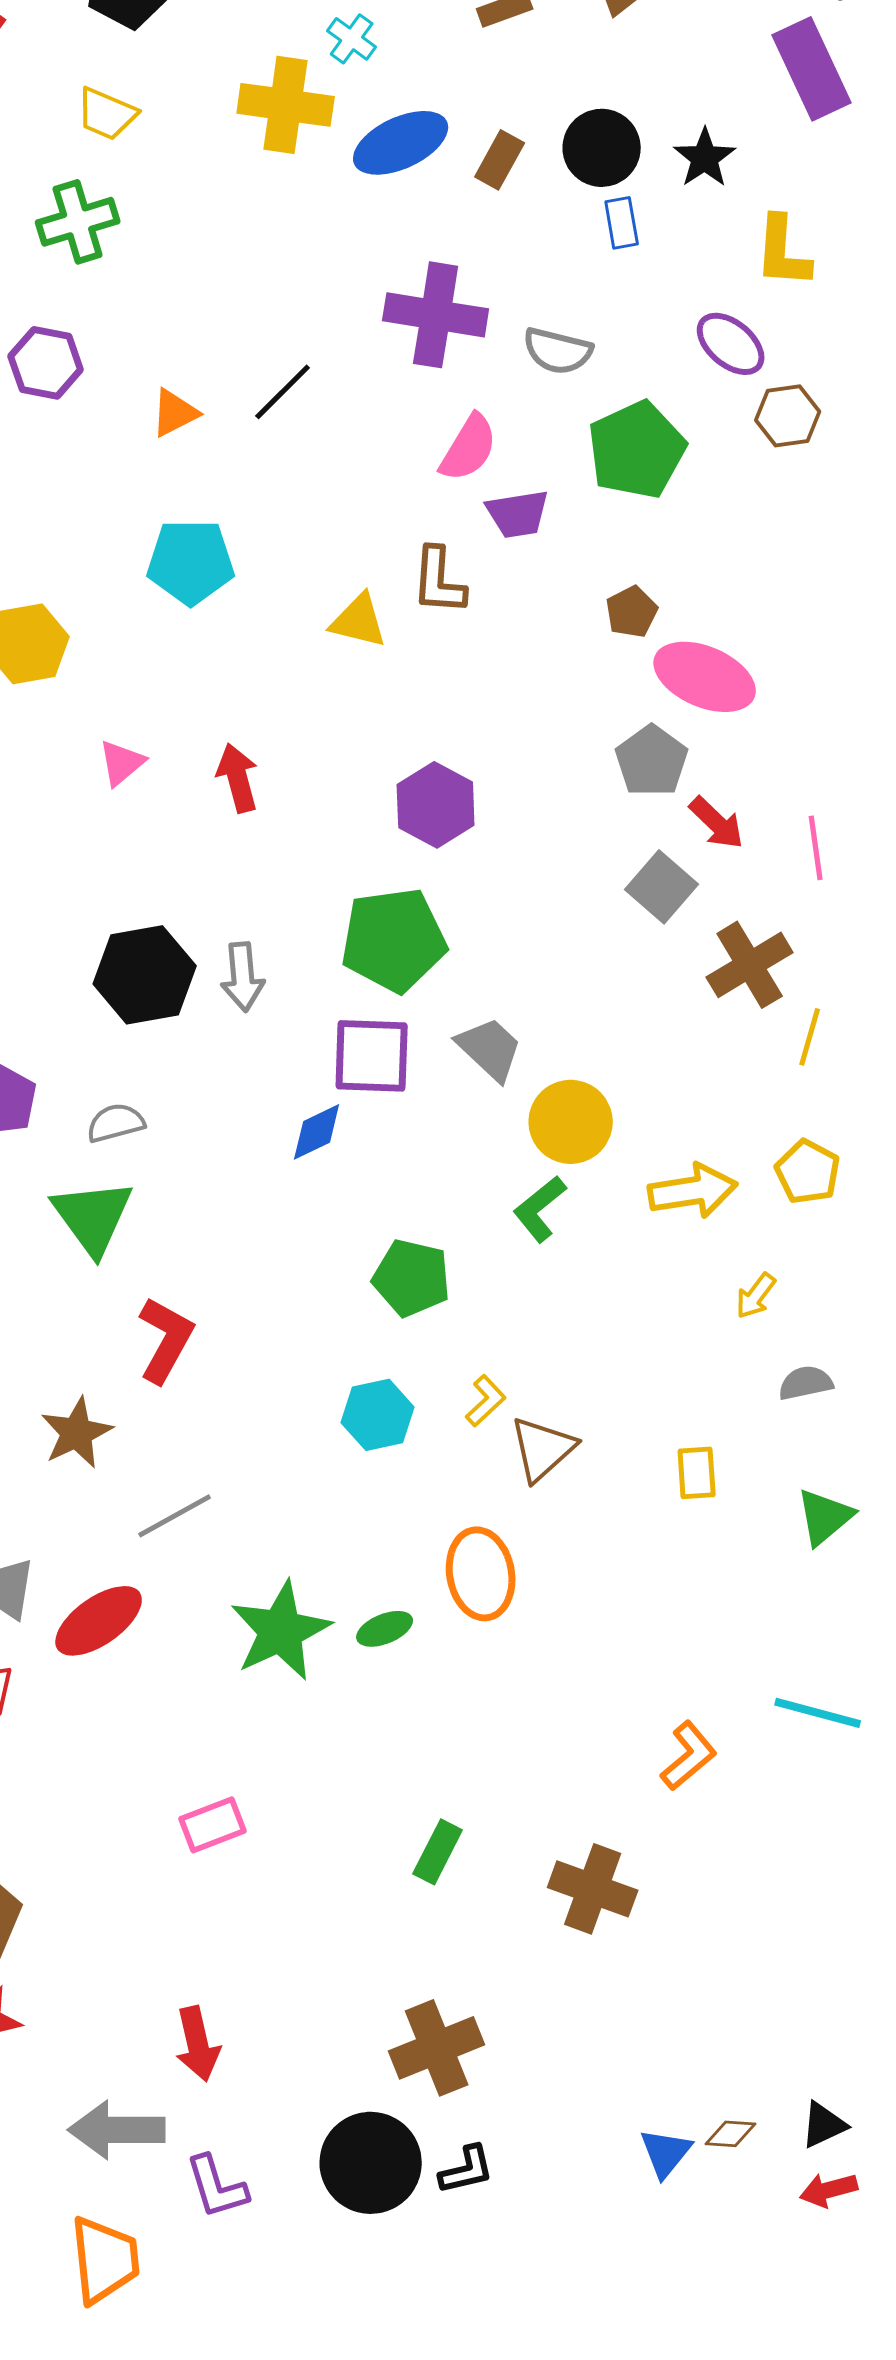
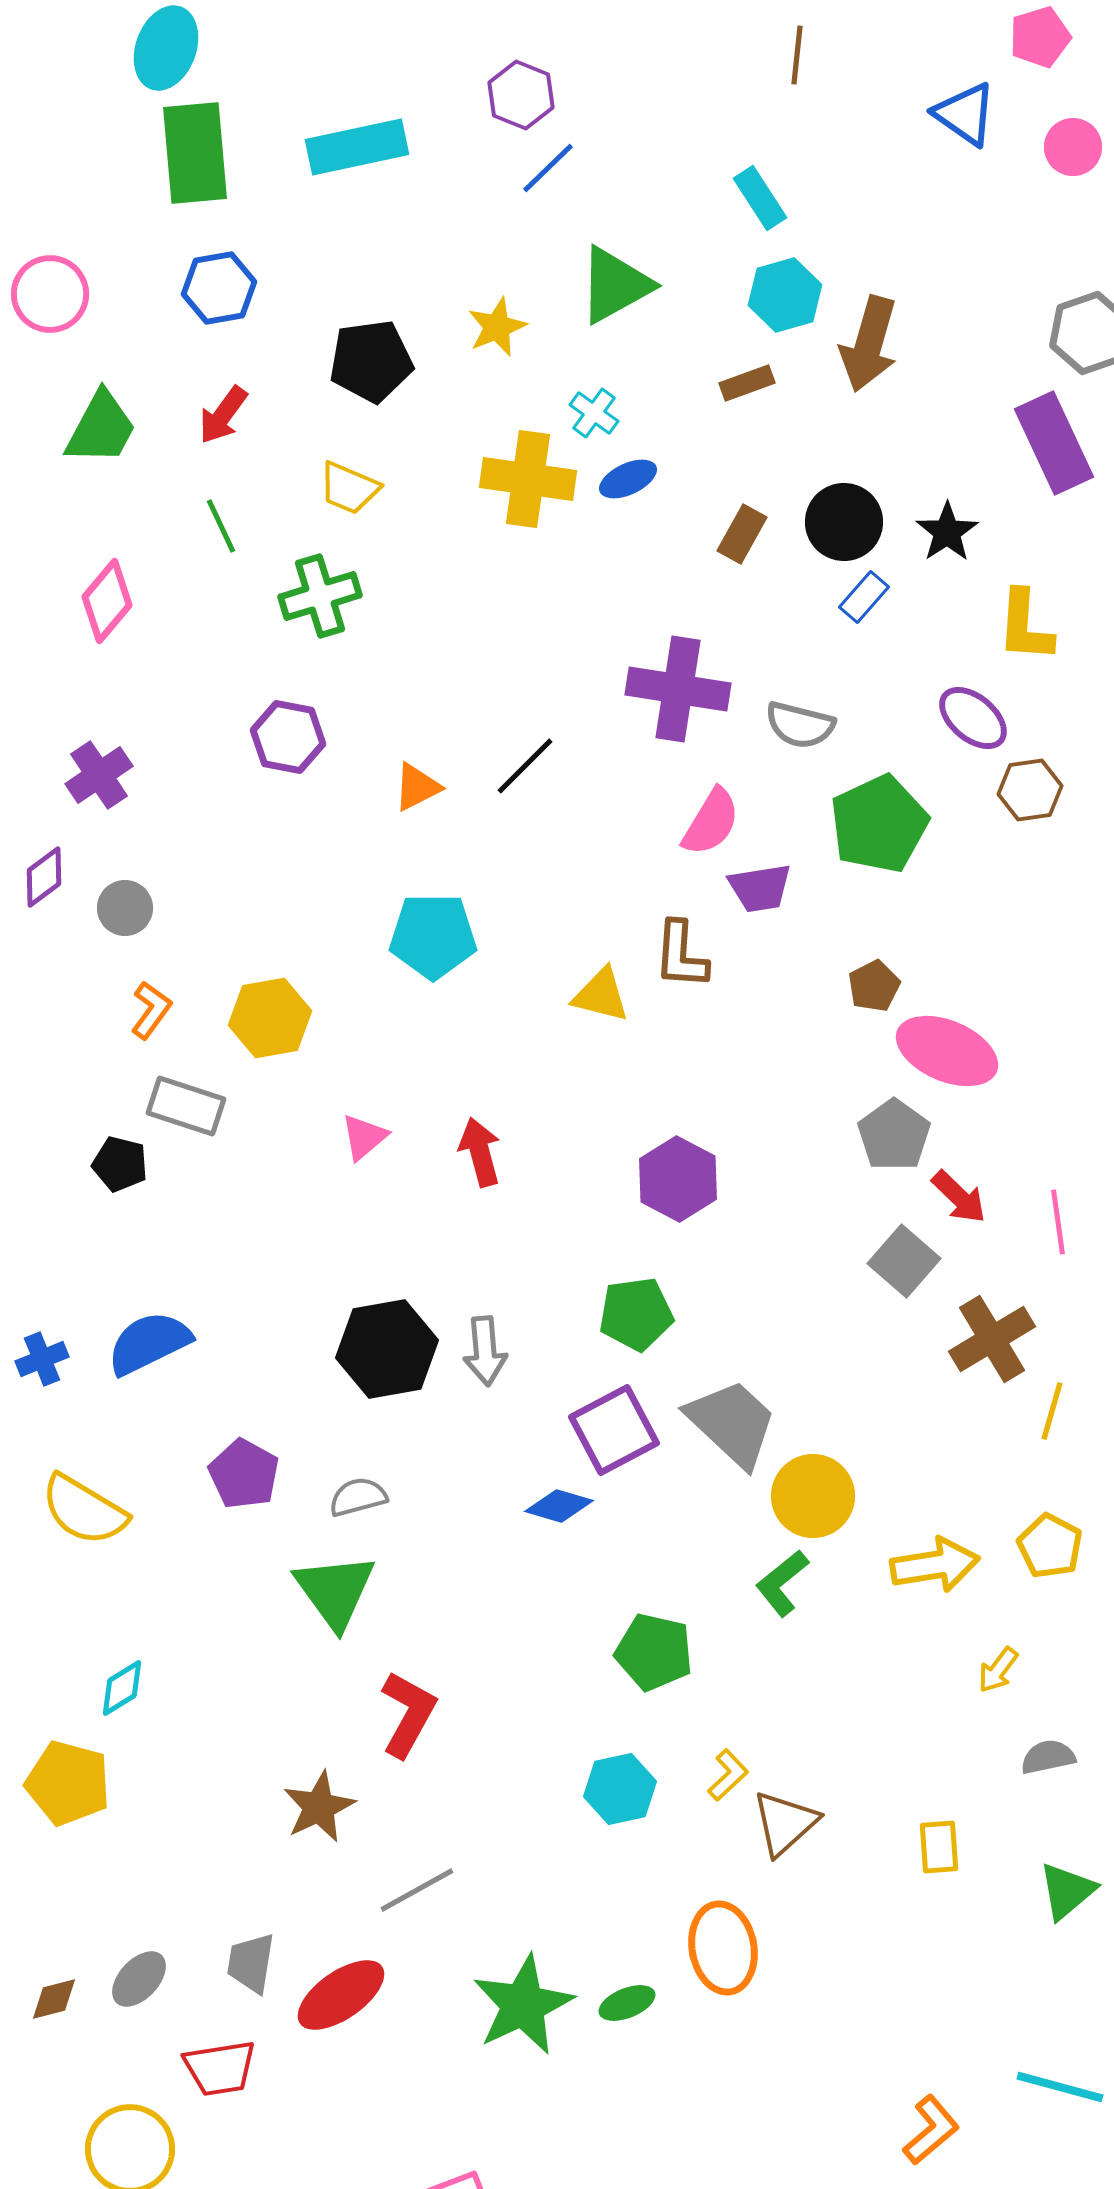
blue ellipse: (401, 143) -> (628, 479), moved, size x0.6
blue rectangle: (622, 223) -> (864, 597), turned 51
green pentagon: (394, 940) -> (636, 1314), size x0.7
gray trapezoid: (490, 1049) -> (732, 1423), size x1.4
purple square: (372, 1056) -> (614, 1430), turned -30
blue diamond: (317, 1132) -> (559, 1506), turned 42

